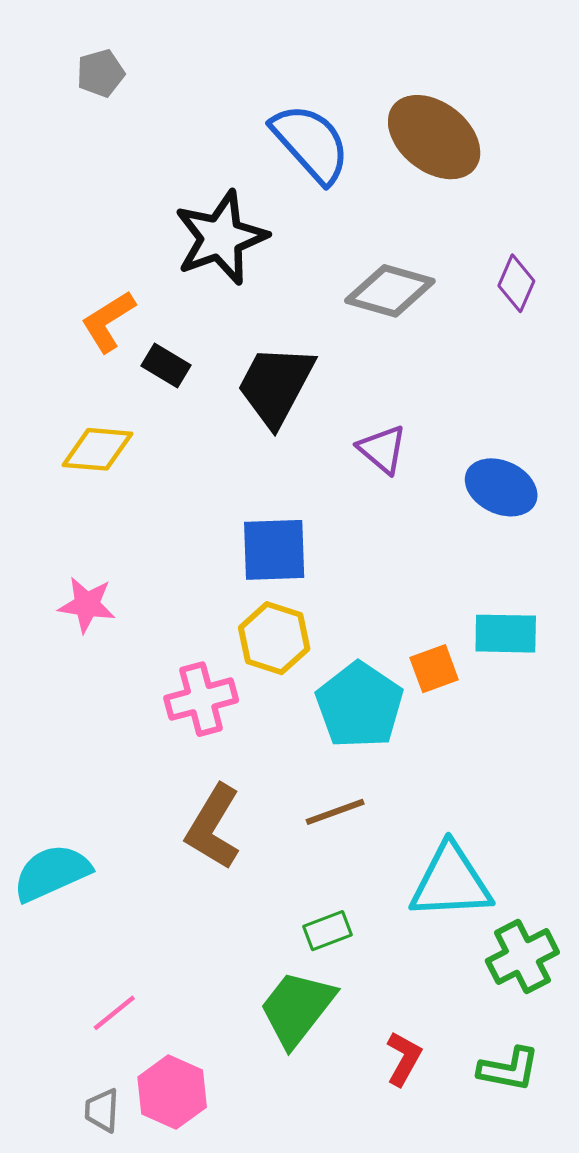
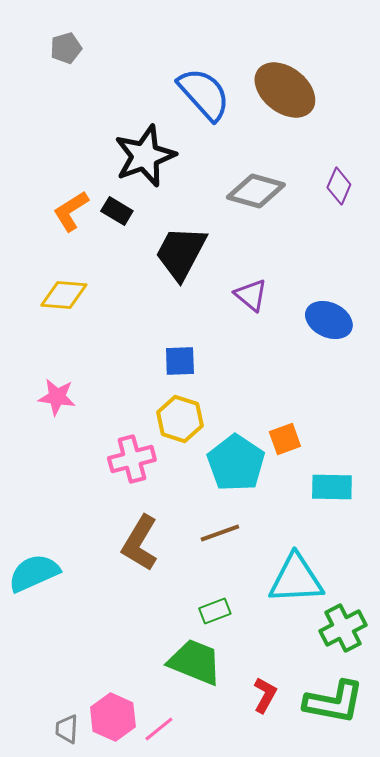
black rectangle: (166, 366) -> (117, 211), moved
blue square: (274, 550) -> (180, 361), size x0.7
cyan rectangle: (506, 634) -> (332, 487), moved
green trapezoid: (297, 1008) -> (195, 662), turned 74
pink line: (114, 1013) -> (159, 729), moved
green L-shape: (509, 1069) -> (334, 702), size x1.5

